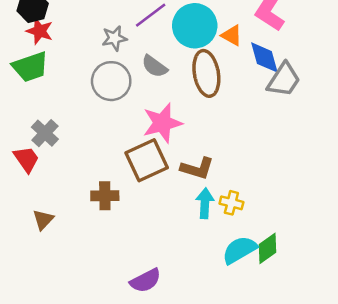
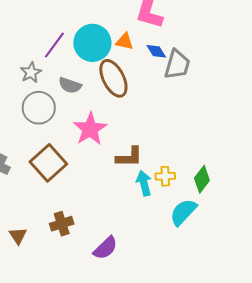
blue diamond: (264, 57) -> (156, 51), size x0.7
brown square: (147, 160) -> (48, 163), moved
brown cross: (105, 196) -> (62, 224), moved
green diamond: (268, 248) -> (202, 179), moved
purple semicircle: (145, 281) -> (105, 248), moved

